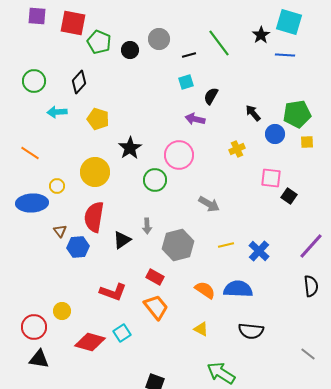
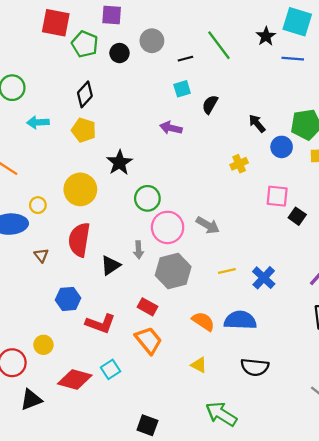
purple square: (37, 16) -> (112, 15), moved
black diamond: (79, 82) -> (85, 94), moved
purple arrow: (195, 119) -> (171, 128), moved
pink circle: (179, 155) -> (168, 227), moved
blue hexagon: (78, 247) -> (68, 299), moved
black triangle: (39, 359) -> (31, 400), moved, turned -30

